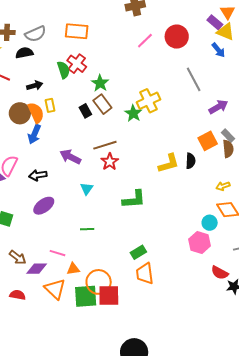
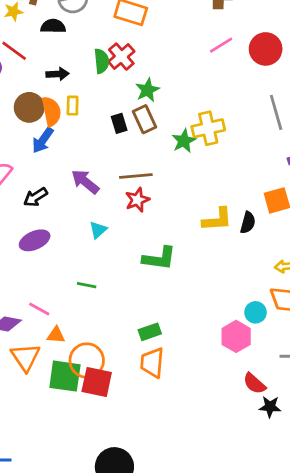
black arrow: (38, 175) -> (36, 197), turned -36

